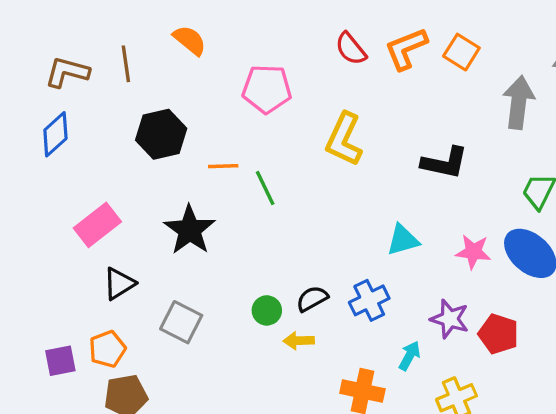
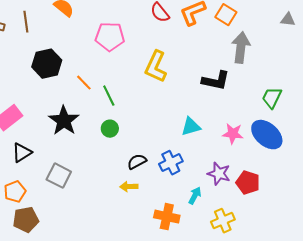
gray arrow: (519, 102) -> (241, 48), moved
orange line: (223, 166) -> (84, 83), turned 48
green circle: (267, 310) -> (110, 129), moved

